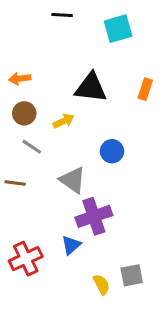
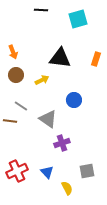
orange arrow: (20, 79) -> (13, 52), turned -104
gray line: (32, 147) -> (21, 106), moved
purple cross: (94, 216) -> (62, 143), size x0.7
blue triangle: (71, 245) -> (47, 172), moved, turned -32
gray square: (132, 275) -> (87, 171), moved

